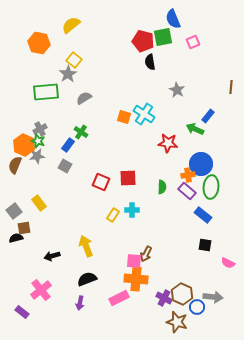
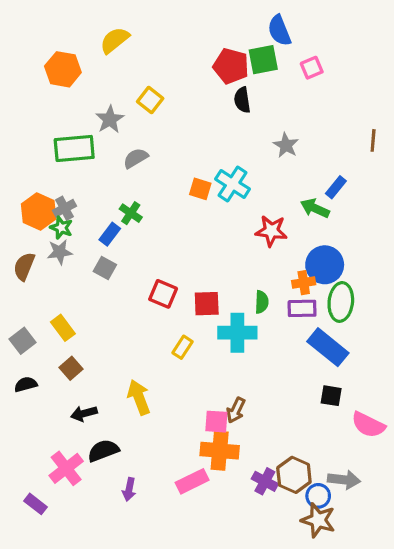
yellow square: (74, 60) -> (150, 100), moved
orange hexagon: (24, 145) -> (39, 211), moved
red square: (128, 178) -> (207, 304), moved
purple rectangle: (187, 191) -> (302, 308), turned -42
cyan cross: (132, 210) -> (237, 333), moved, size x1.6
blue rectangle: (203, 215) -> (328, 347), size x1.4
brown square: (24, 228) -> (71, 368), moved, turned -32
pink semicircle: (228, 263) -> (368, 425), size x1.5
black semicircle: (87, 279) -> (103, 451), moved
brown star: (177, 322) -> (318, 520), moved

